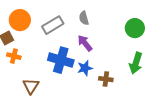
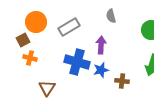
gray semicircle: (84, 18) -> (111, 16), moved
purple arrow: (85, 43) -> (101, 45), turned 42

